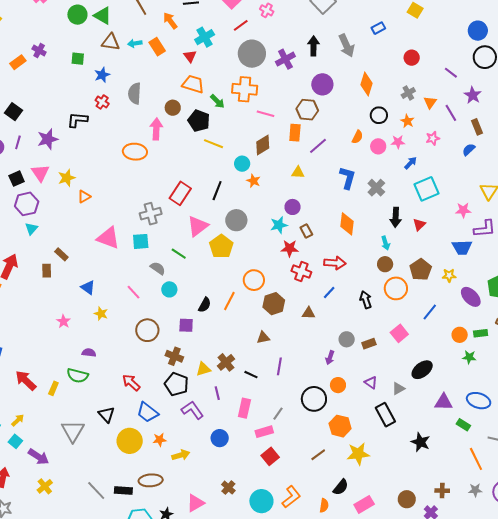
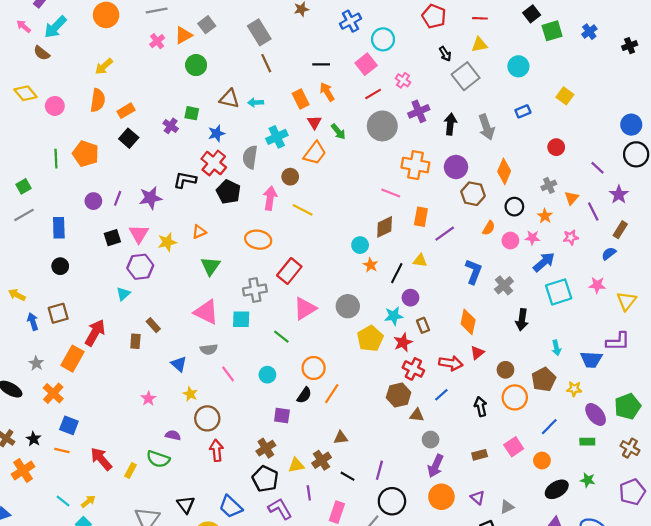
green triangle: (103, 16) -> (210, 266), moved, turned 30
orange arrow: (170, 21) -> (327, 92), moved
cyan cross: (205, 37) -> (277, 137), moved
orange rectangle: (157, 47) -> (301, 99), moved
purple cross: (39, 51) -> (171, 126), moved
purple cross: (285, 59) -> (419, 111), moved
orange trapezoid: (193, 84) -> (315, 153), turned 105
orange cross: (245, 89) -> (415, 165), moved
green arrow: (217, 101) -> (338, 132), moved
red cross: (102, 102) -> (214, 163), size x1.6
brown hexagon: (307, 110) -> (473, 194), moved
black square: (14, 112) -> (129, 138), moved
black pentagon: (199, 121) -> (228, 192), moved
brown rectangle: (477, 127) -> (620, 230), turned 49
yellow line: (214, 144) -> (303, 210), moved
orange ellipse: (135, 152) -> (258, 240), moved
blue arrow: (411, 163) -> (544, 262), size x1.5
black line: (217, 191) -> (397, 273), moved
orange triangle: (84, 197) -> (199, 232), moved
purple hexagon: (27, 204) -> (140, 267), moved
pink star: (463, 210) -> (597, 285), moved
red triangle: (419, 225) -> (477, 353), moved
cyan arrow: (385, 243) -> (556, 348), moved
yellow pentagon: (221, 246) -> (370, 338), moved
red star: (290, 248) -> (403, 342), turned -30
gray semicircle: (158, 268) -> (209, 349), moved, turned 133
orange circle: (254, 280) -> (314, 368), moved
brown hexagon: (274, 304) -> (399, 395), moved
brown circle: (147, 330) -> (207, 418), moved
green rectangle: (481, 333) -> (587, 442), moved
orange circle: (460, 335) -> (542, 460), moved
brown triangle: (263, 338) -> (341, 438), moved
gray circle: (347, 339) -> (431, 440), moved
brown cross: (174, 356) -> (266, 448), turned 30
purple arrow: (330, 358) -> (435, 466), size x1.5
black ellipse: (422, 370) -> (557, 489), moved
red arrow: (131, 383) -> (216, 450), moved, turned 36
orange circle: (338, 385) -> (441, 497), size x1.5
black circle: (314, 399) -> (392, 501), moved

